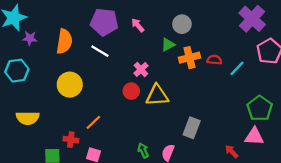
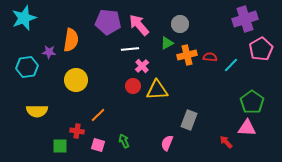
purple cross: (252, 19) -> (245, 19), turned 30
pink arrow: (138, 25) -> (139, 25), size x1.6
purple star: (30, 38) -> (49, 52), moved
white line: (100, 51) -> (130, 49), moved, turned -36
green arrow: (143, 150) -> (124, 141), moved

